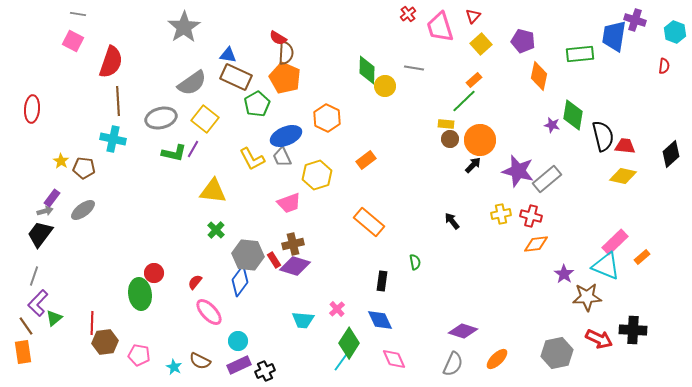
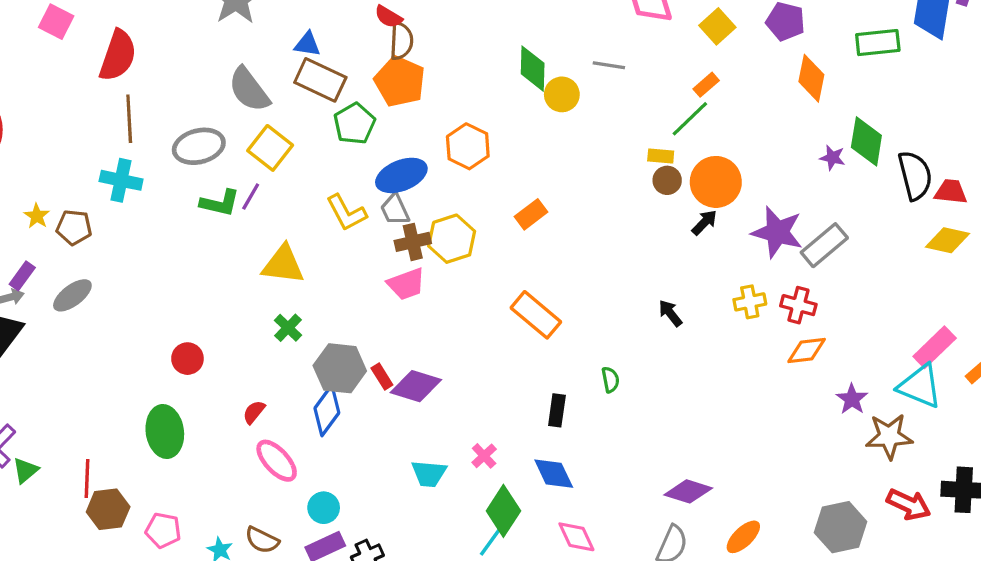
gray semicircle: (192, 83) -> (249, 90), turned 88
brown cross: (293, 244) -> (413, 242), moved
red circle: (154, 273) -> (187, 359), moved

